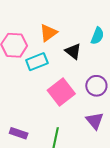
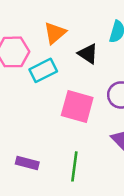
pink square: (61, 92) -> (77, 107), turned -32

